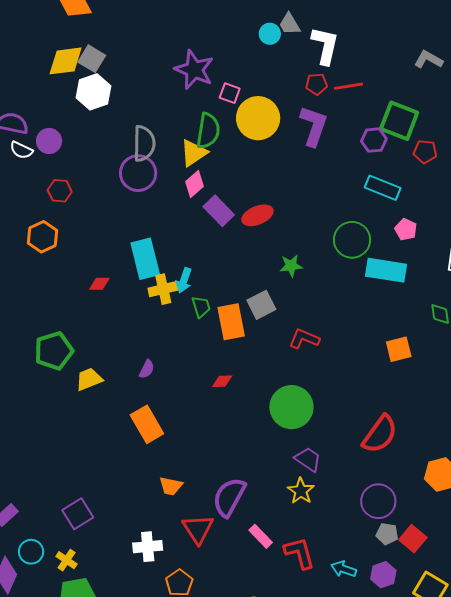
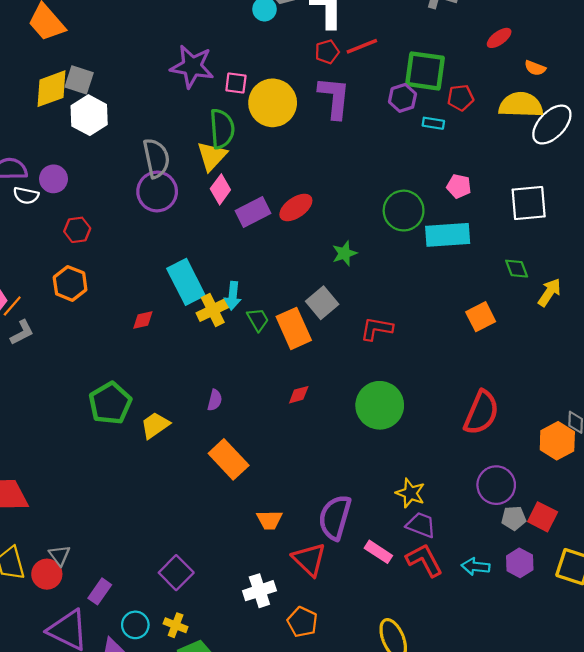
cyan rectangle: (383, 188) -> (433, 123), moved, size x0.6
purple rectangle: (219, 211) -> (253, 212), turned -60
purple trapezoid: (308, 459) -> (421, 525), moved

